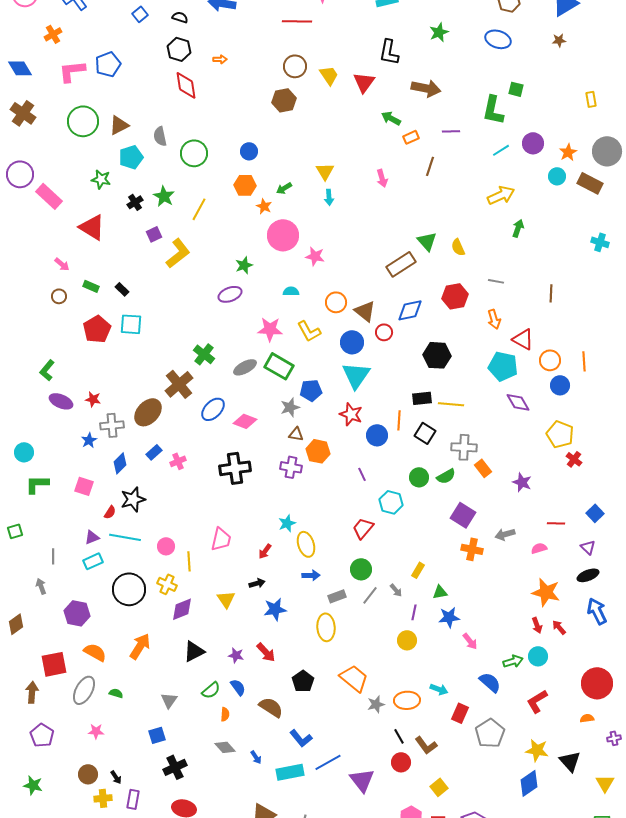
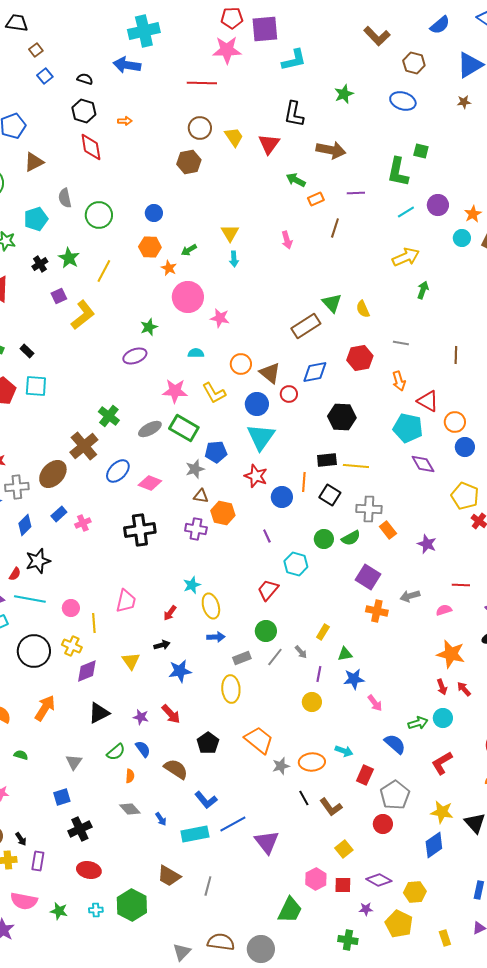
brown triangle: (119, 125) -> (34, 162), moved
red circle: (401, 762) -> (383, 824), moved

